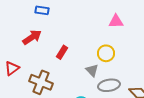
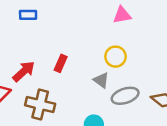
red arrow: (32, 37) -> (24, 71), moved

